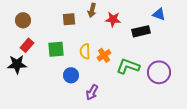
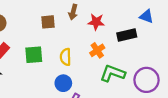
orange cross: (104, 55) -> (97, 50), moved
blue circle: (71, 75) -> (63, 83), moved

